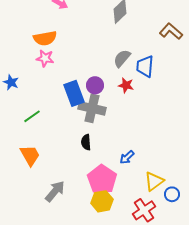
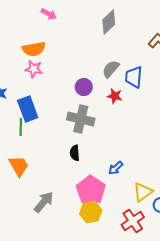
purple circle: (95, 85) -> (84, 87), moved
blue rectangle: (74, 93) -> (28, 109), moved
green line: (32, 116) -> (21, 127), turned -54

